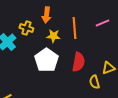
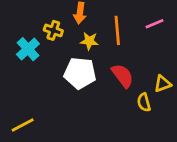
white pentagon: (46, 60) -> (80, 73), turned -30
red semicircle: (78, 62) -> (123, 76), turned -48

